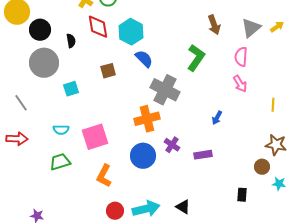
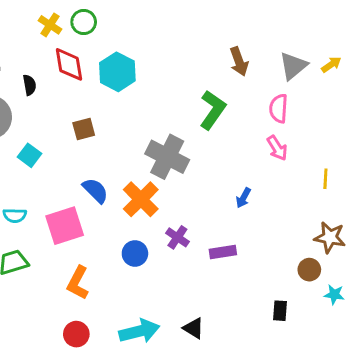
blue semicircle: (144, 59) -> (95, 190), moved
cyan square: (71, 89) -> (29, 155), turned -35
orange cross: (147, 119) -> (141, 199), turned -30
blue circle: (143, 156) -> (135, 253), size x0.7
red circle: (115, 211) -> (76, 334), moved

